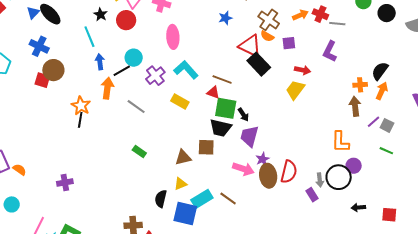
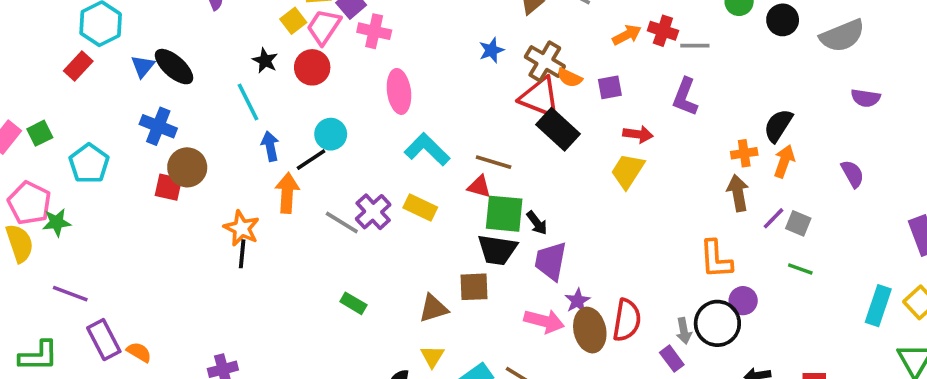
brown cross: (269, 20) -> (545, 62), moved
purple cross: (155, 76) -> (373, 212), moved
yellow triangle: (180, 184) -> (432, 356), turned -32

